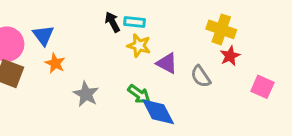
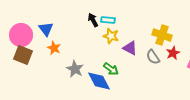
yellow cross: (221, 29) -> (162, 35), moved
red star: (230, 56) -> (173, 53), moved
blue diamond: (158, 112) -> (99, 81), moved

